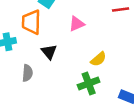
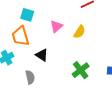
yellow semicircle: (98, 59) -> (80, 32), moved

